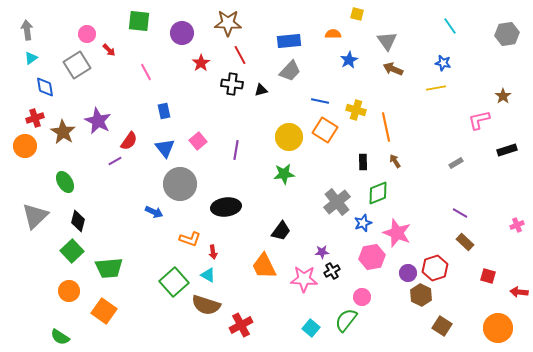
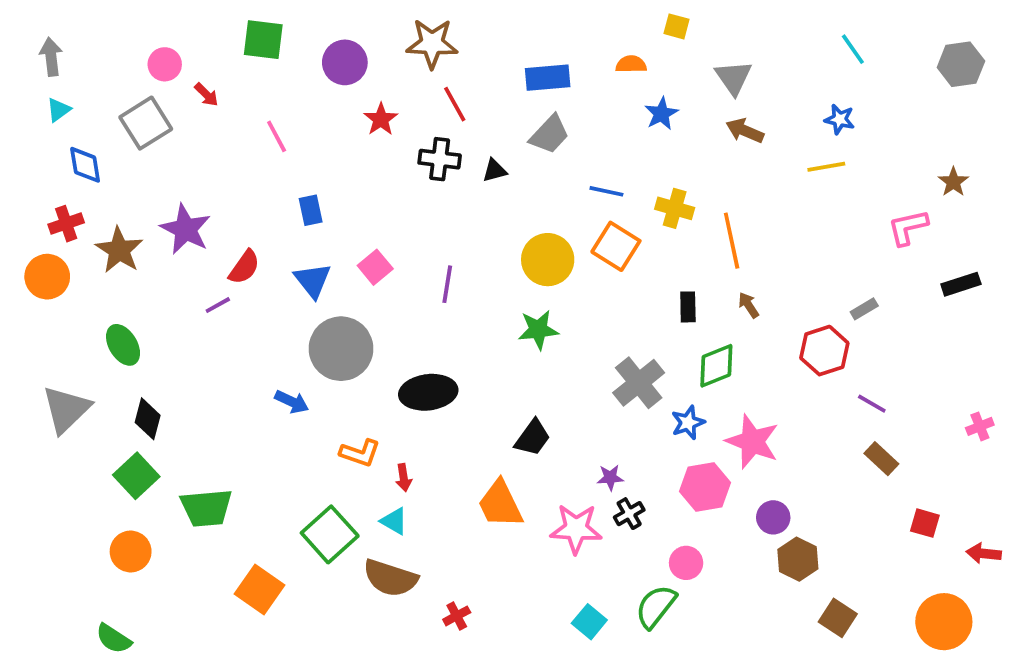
red hexagon: (435, 268) -> (824, 351), moved
orange square: (104, 311) -> (260, 589), moved
red cross: (241, 325) -> (457, 616), size x0.6

